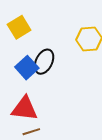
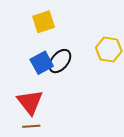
red triangle: (24, 108) -> (30, 102), turned 32

